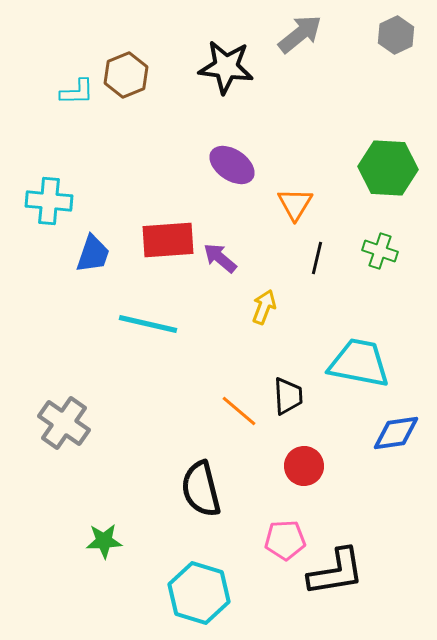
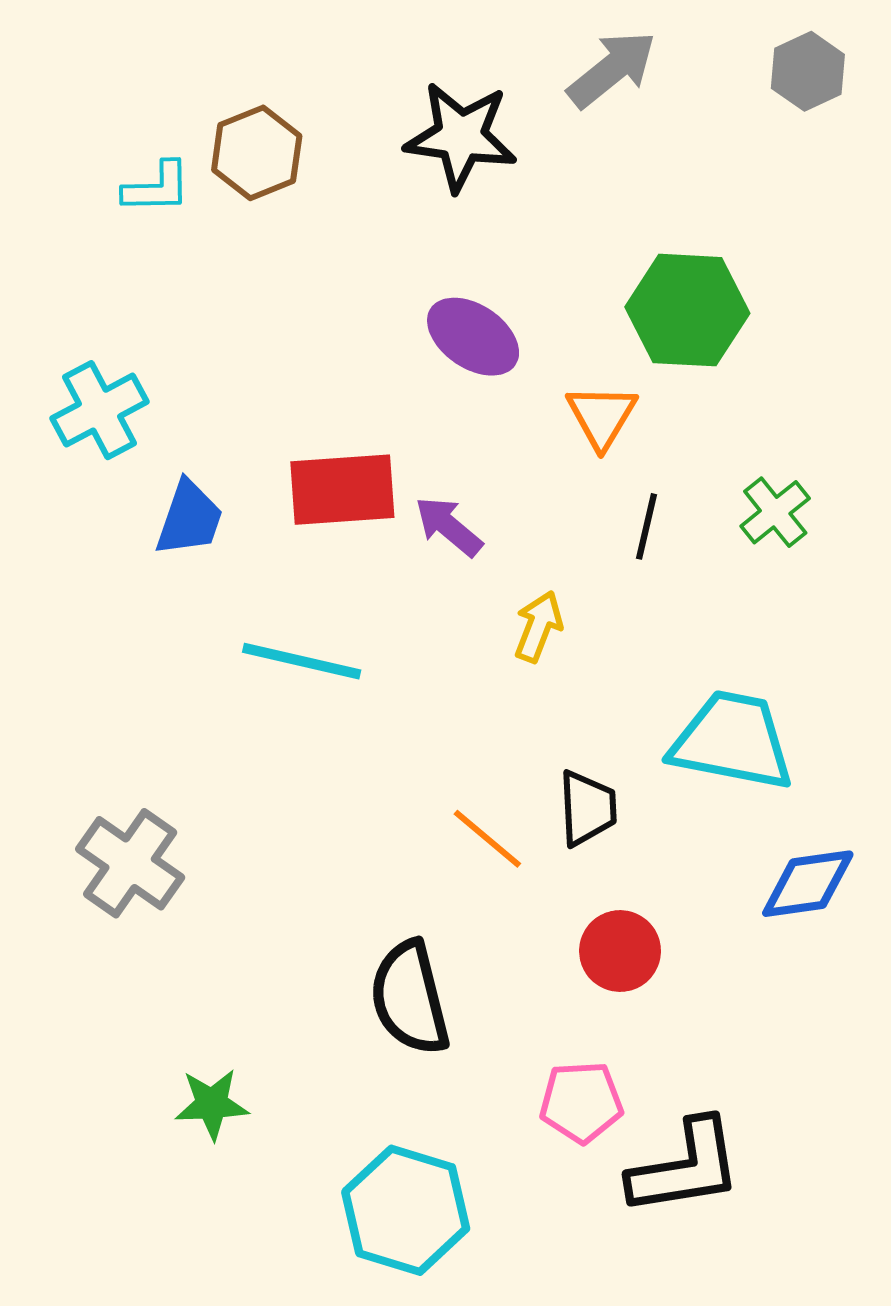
green hexagon: (388, 168) -> (687, 310), moved
cyan cross: (49, 201) -> (100, 410), turned -33
green cross: (380, 251) -> (775, 512), turned 32

